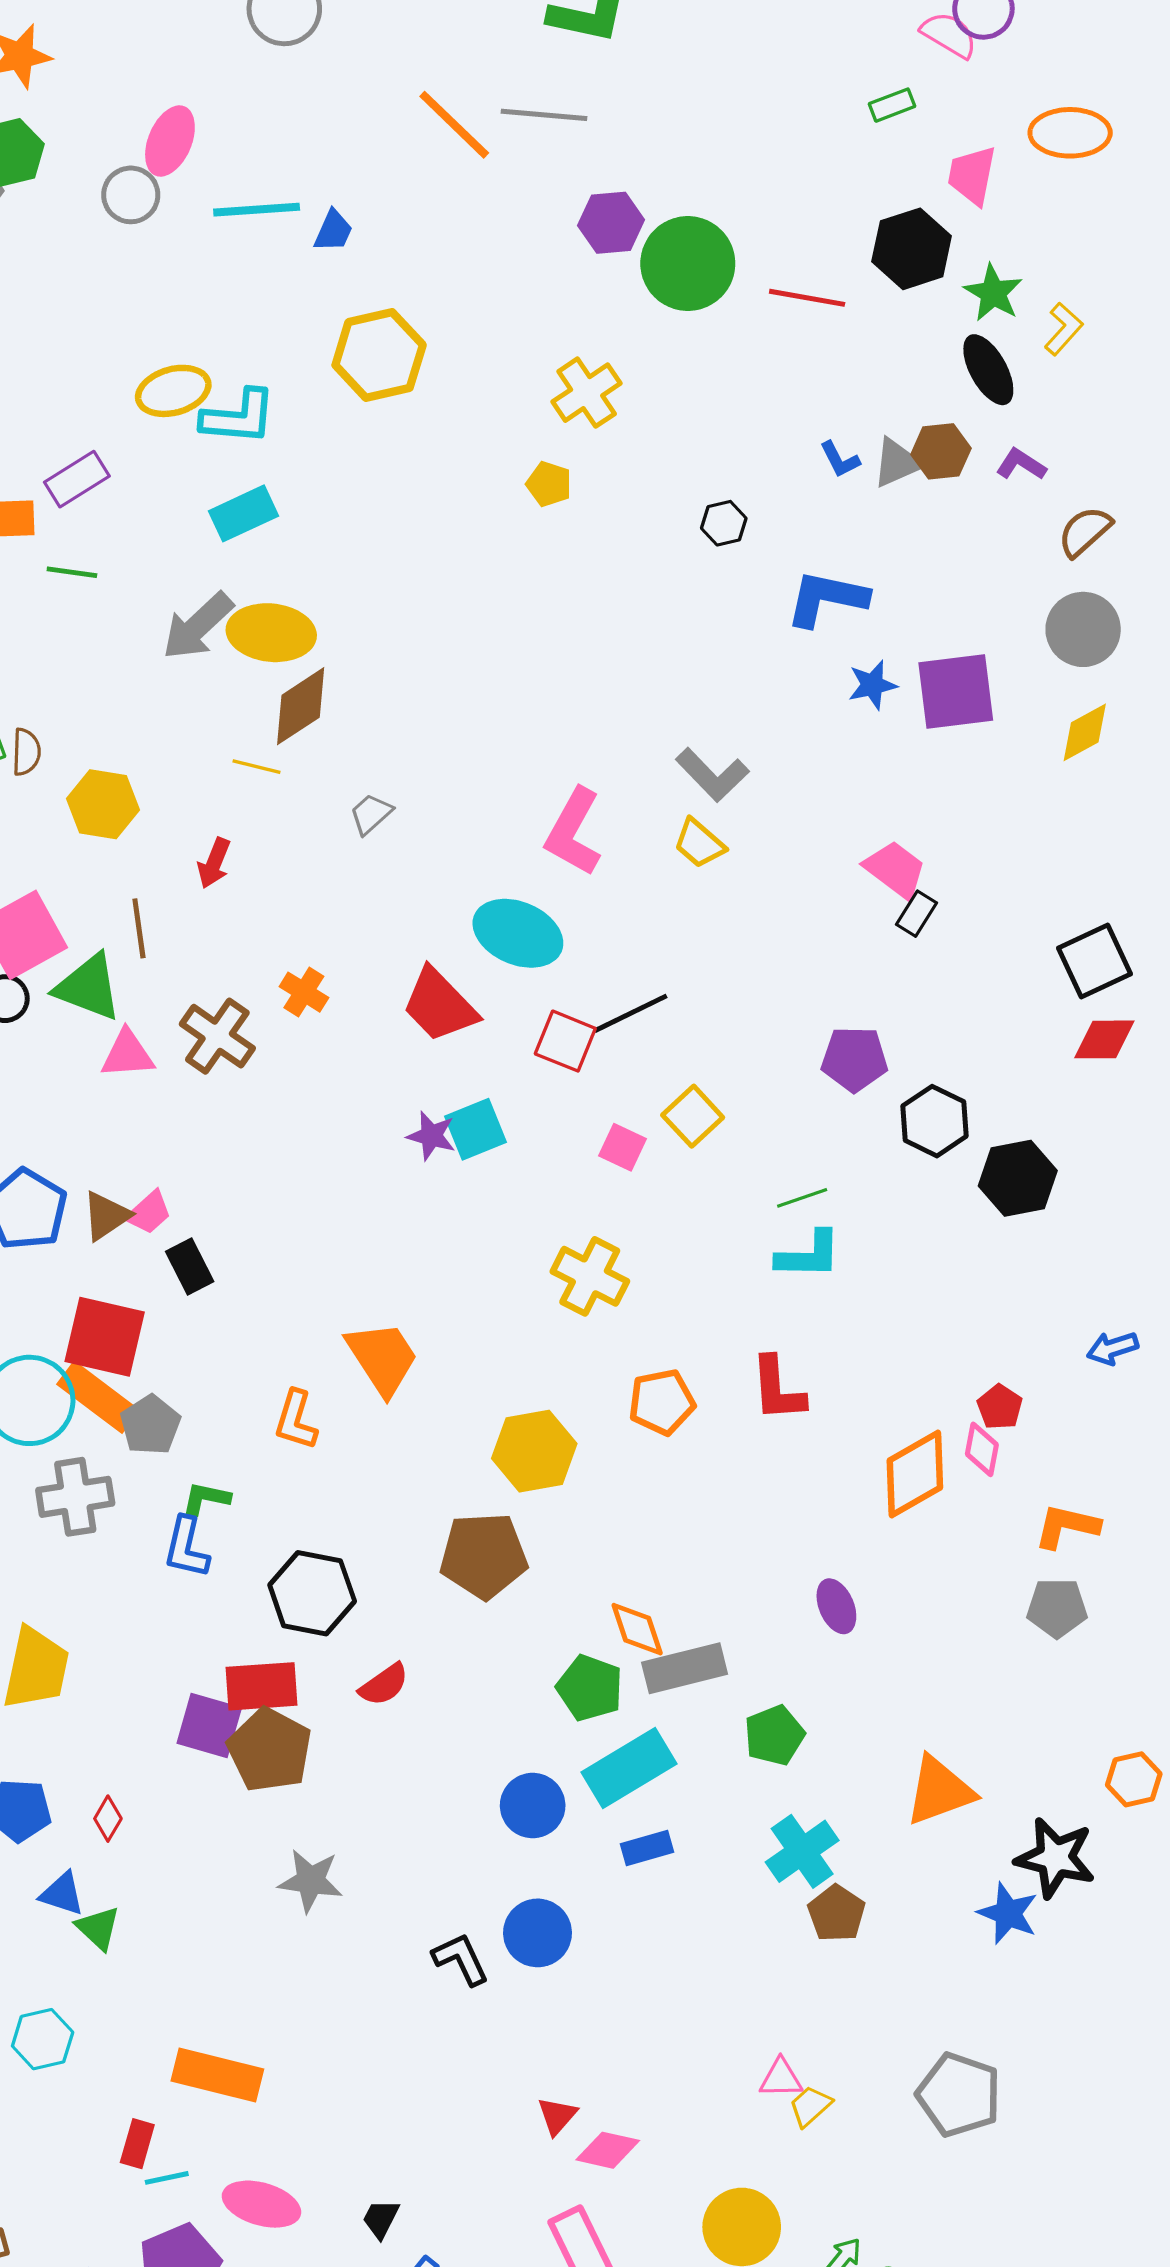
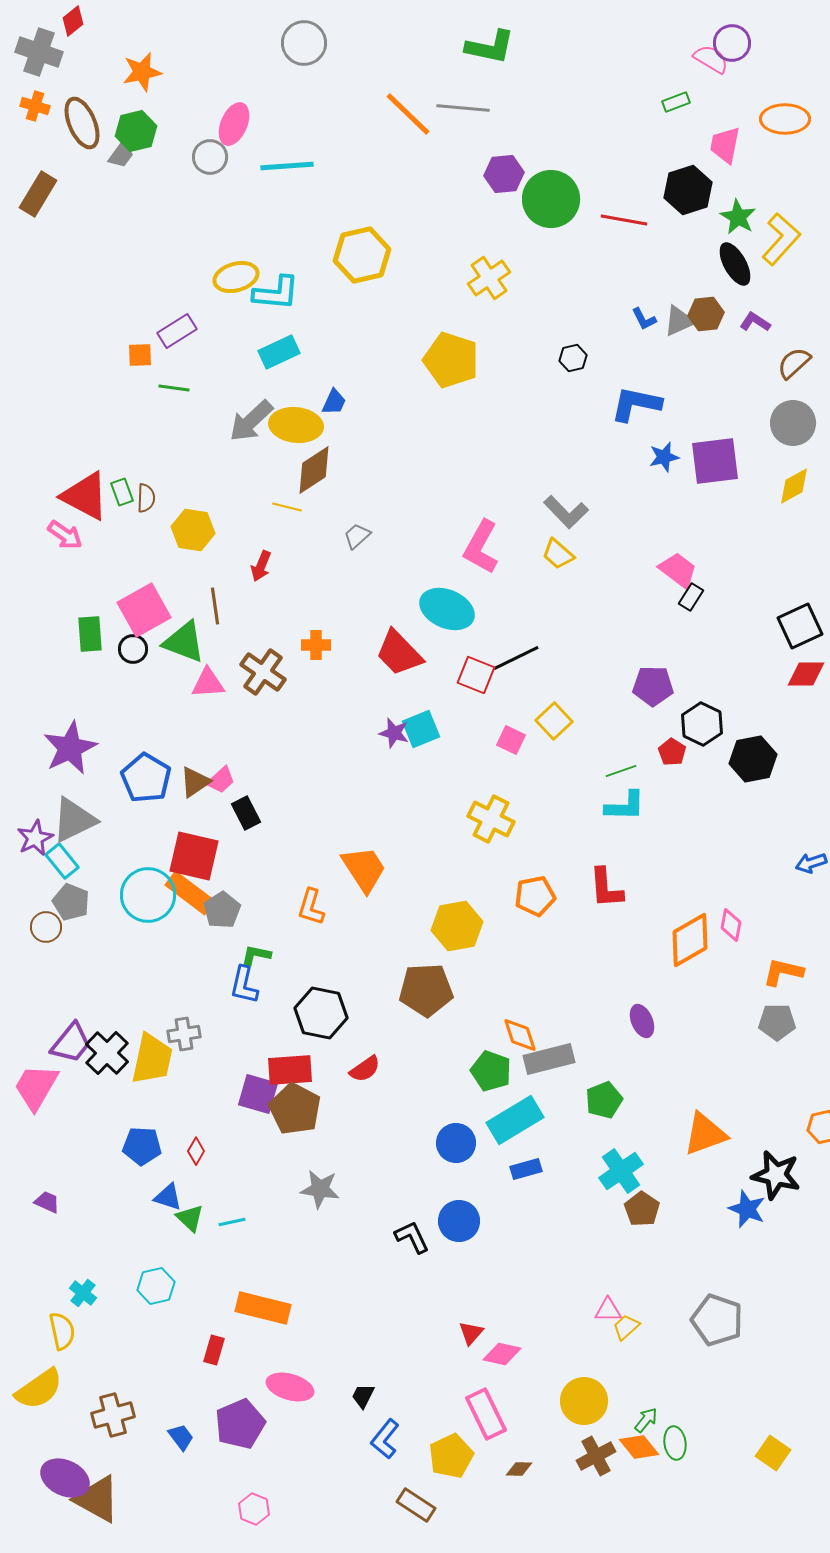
blue trapezoid: (333, 231) -> (334, 402), moved
yellow L-shape: (1064, 329) -> (781, 239), size x1.6
yellow pentagon: (549, 484) -> (451, 360), moved, size x2.0
orange cross: (304, 992) -> (316, 645), turned -32
red pentagon: (1000, 1407) -> (672, 752), moved
gray cross: (75, 1497) -> (184, 1034), moved, size x0.7
cyan line: (167, 2178) -> (232, 1222), moved

